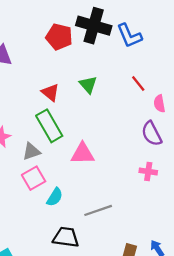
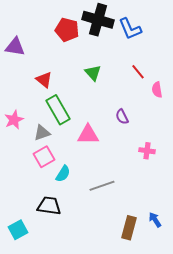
red triangle: (50, 92) -> (44, 80), moved
purple semicircle: (152, 134) -> (122, 117), moved, size x0.7
black trapezoid: (66, 237) -> (49, 206), moved

